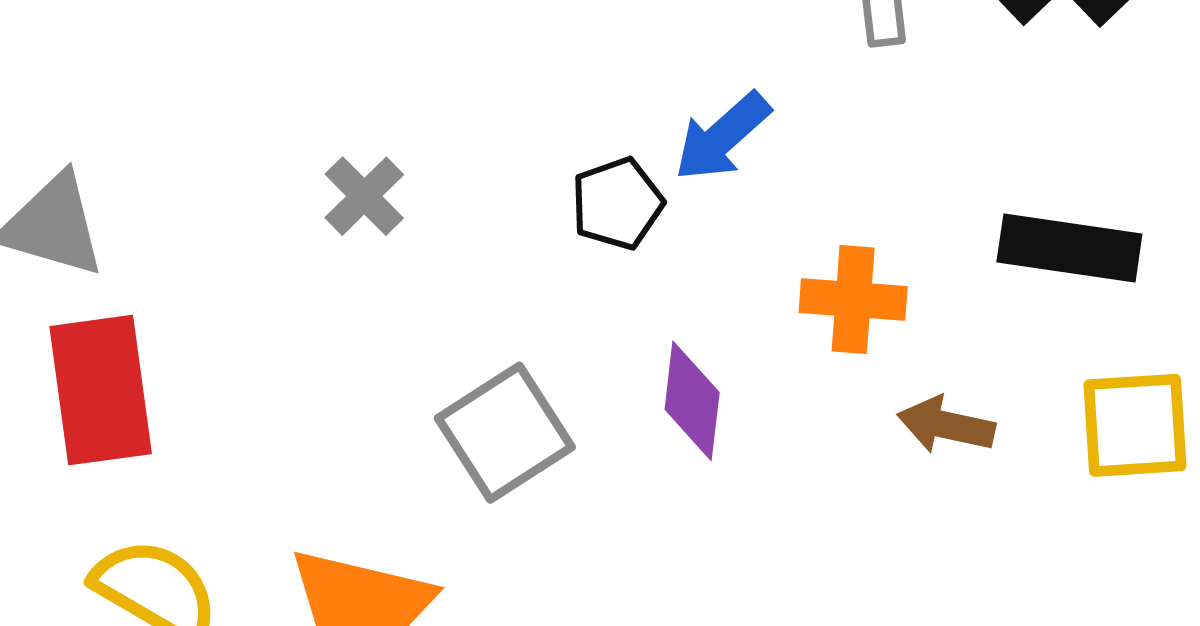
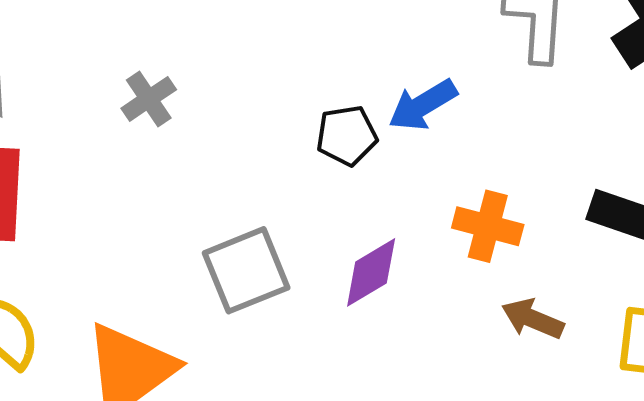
gray cross: (364, 196) -> (149, 99), moved
purple diamond: (692, 401) -> (371, 272), turned 42

